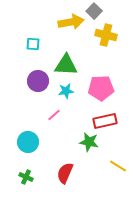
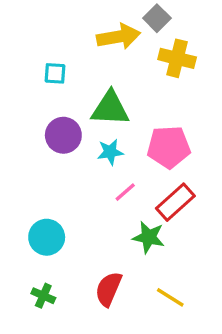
pink line: (54, 115) -> (125, 192), moved
red rectangle: (105, 121) -> (175, 202), turned -30
yellow line: (118, 166) -> (170, 297), moved

